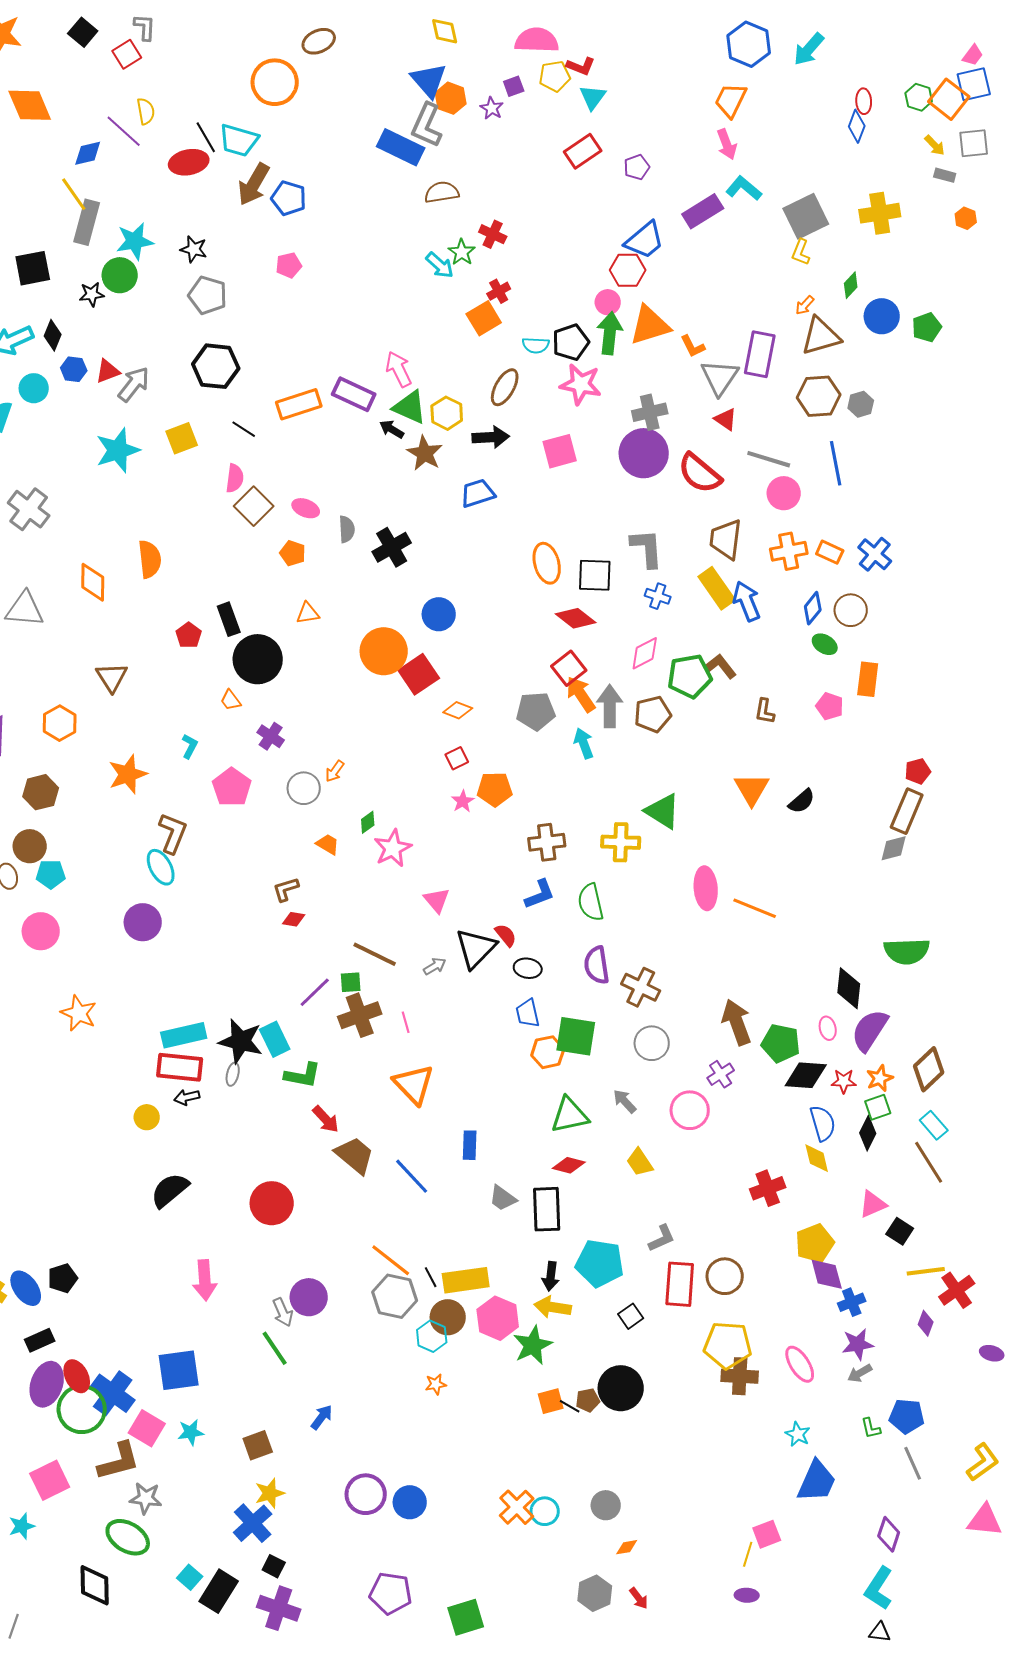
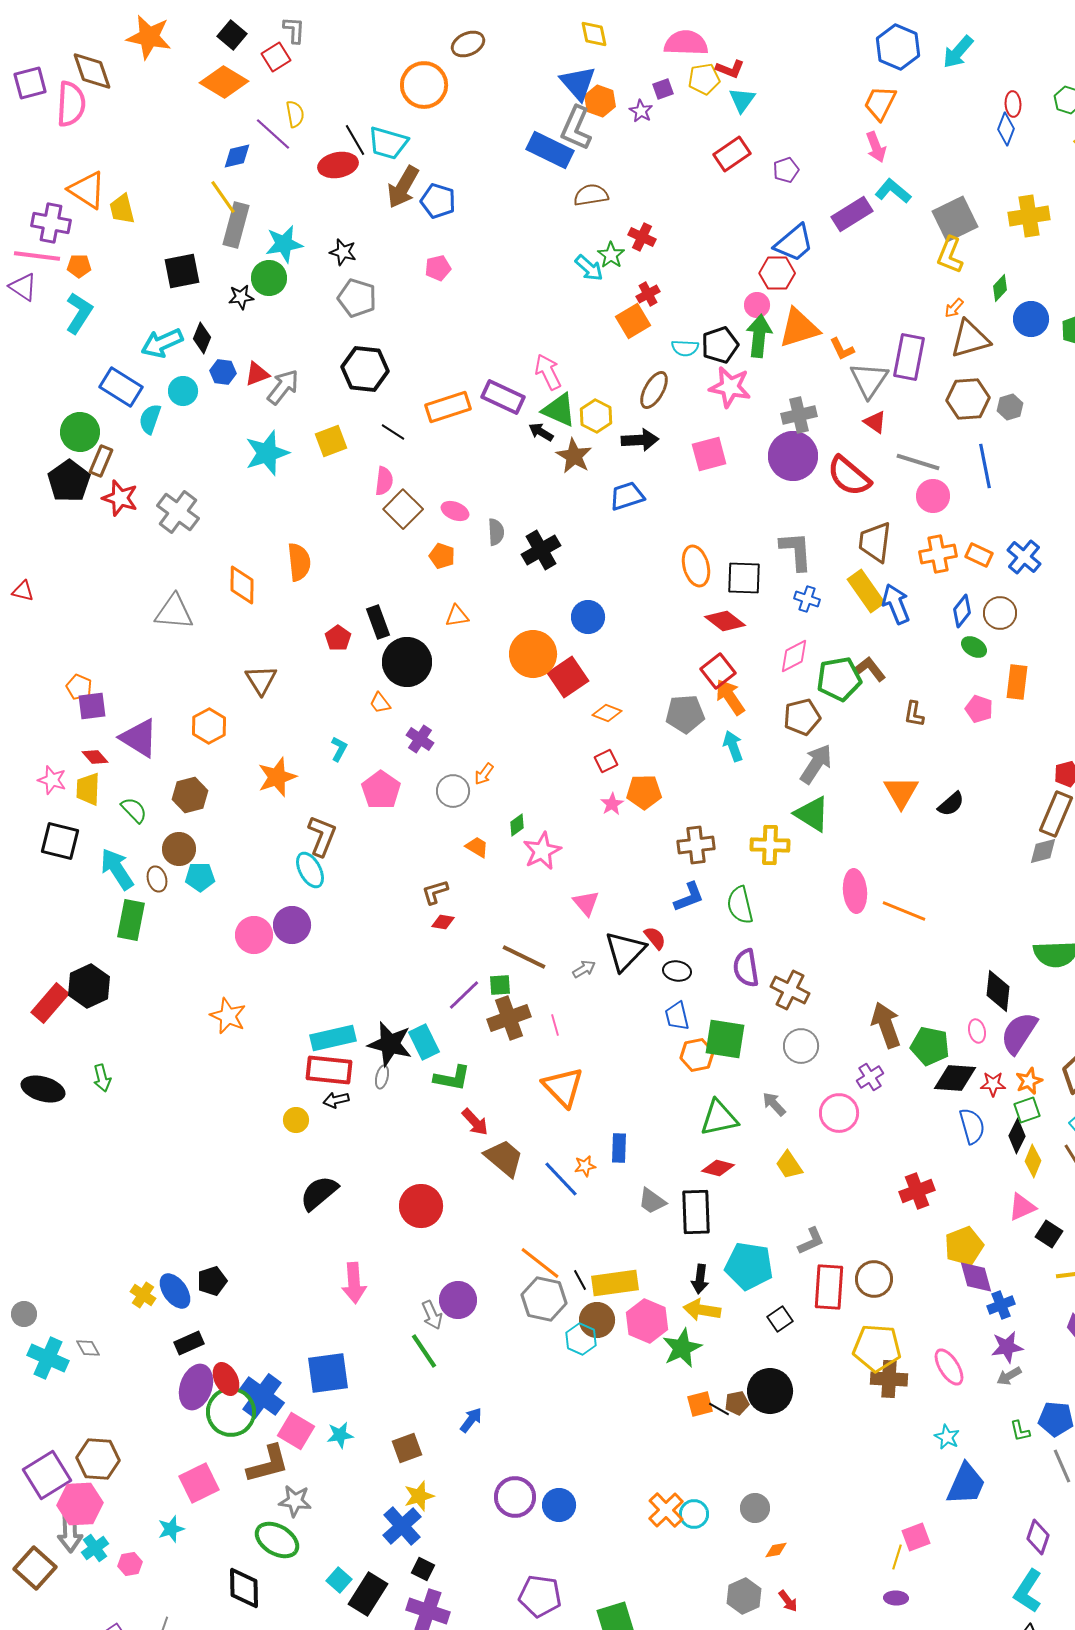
orange diamond: (30, 105) -> (224, 82), moved, turned -36
yellow L-shape: (801, 252) -> (950, 255), size x1.4
gray arrow: (610, 706) -> (816, 764), moved, turned 33
pink circle: (41, 931) -> (254, 935), moved
yellow diamond: (817, 1158) -> (1033, 1161), moved, turned 36
orange star: (436, 1384) -> (585, 1166), moved

